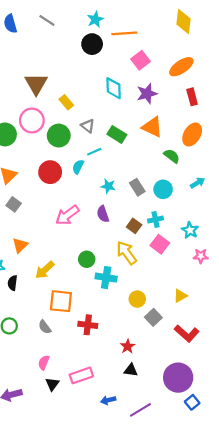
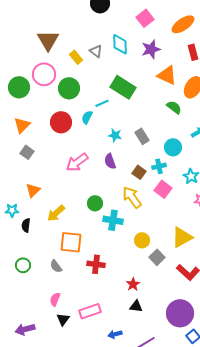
gray triangle: (88, 126) -> (96, 51), moved
orange triangle: (152, 127) -> (167, 75), moved
green rectangle: (117, 134) -> (123, 87), size x1.4
cyan circle: (163, 189) -> (173, 147), moved
yellow triangle: (180, 296) -> (182, 237), size x1.6

